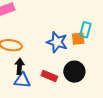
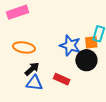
black arrow: (19, 66) -> (32, 69), turned 42
black circle: (74, 72) -> (86, 60), moved

